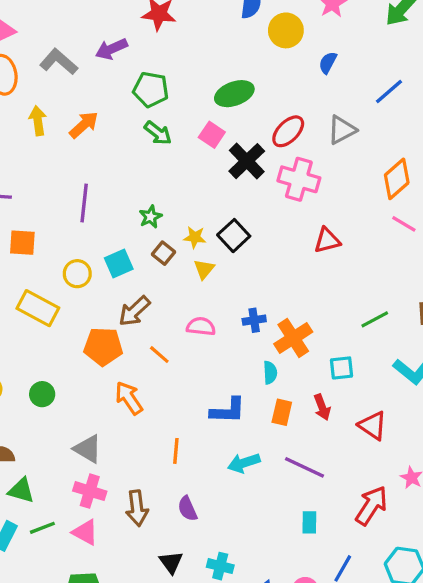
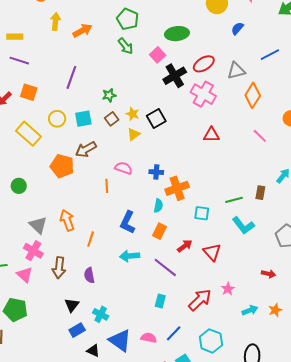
orange diamond: (397, 179) -> (253, 95), moved, turned -30
green line: (375, 319) -> (234, 200), moved
orange line: (159, 355) -> (107, 186), moved, turned 32
orange arrow: (129, 398) -> (67, 220), moved
red arrow: (322, 407) -> (185, 246), moved, turned -119
blue L-shape: (228, 411) -> (128, 222), turned 100

